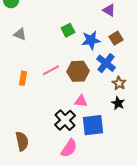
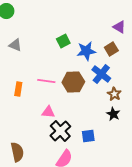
purple triangle: (109, 10) -> (119, 27), moved
pink line: (51, 70) -> (46, 81), turned 36
pink triangle: (81, 101) -> (48, 112), moved
blue square: (93, 125) -> (88, 136), size x0.6

